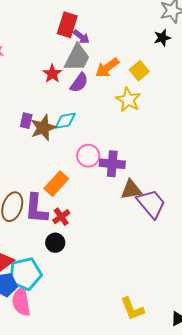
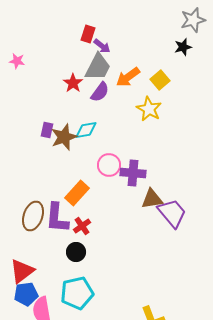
red rectangle: (67, 25) -> (88, 34), size x0.7
cyan pentagon: (25, 274) -> (77, 293), moved

